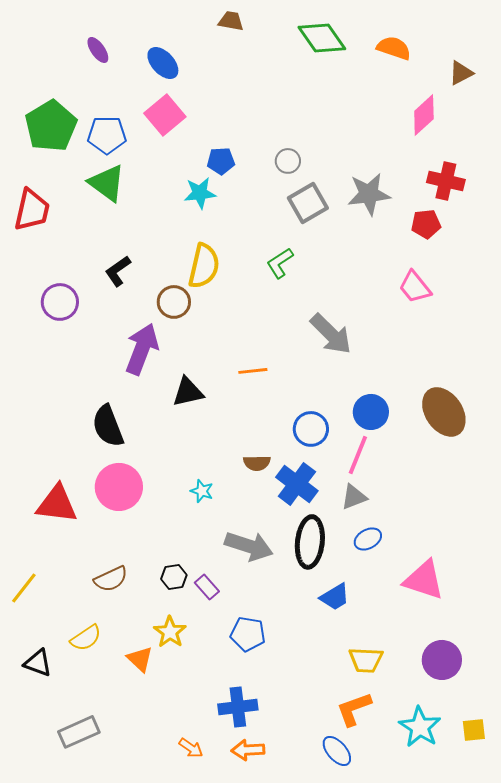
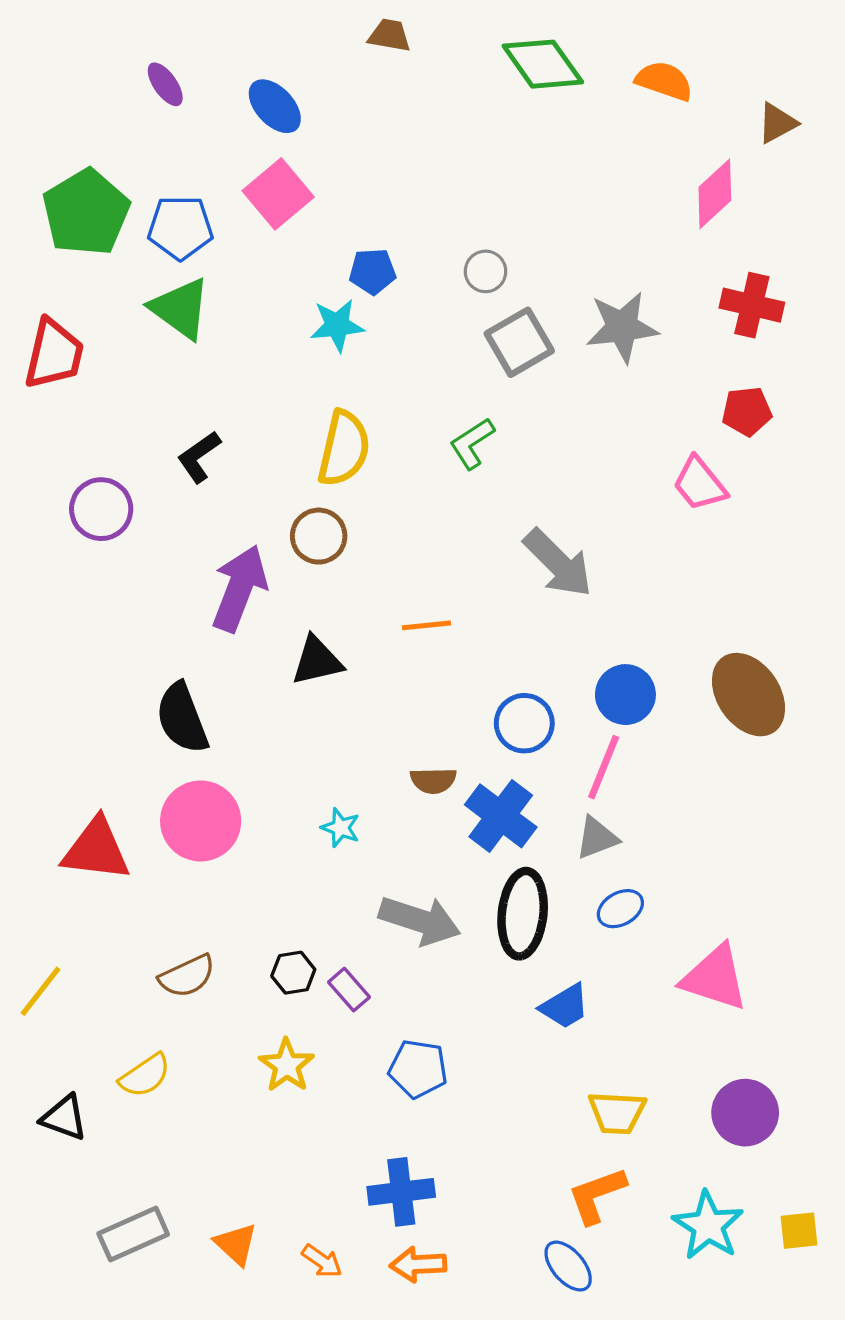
red pentagon: (426, 224) -> (747, 411), moved
brown circle: (174, 302) -> (319, 536), moved
orange triangle: (140, 659) -> (236, 1244), moved

